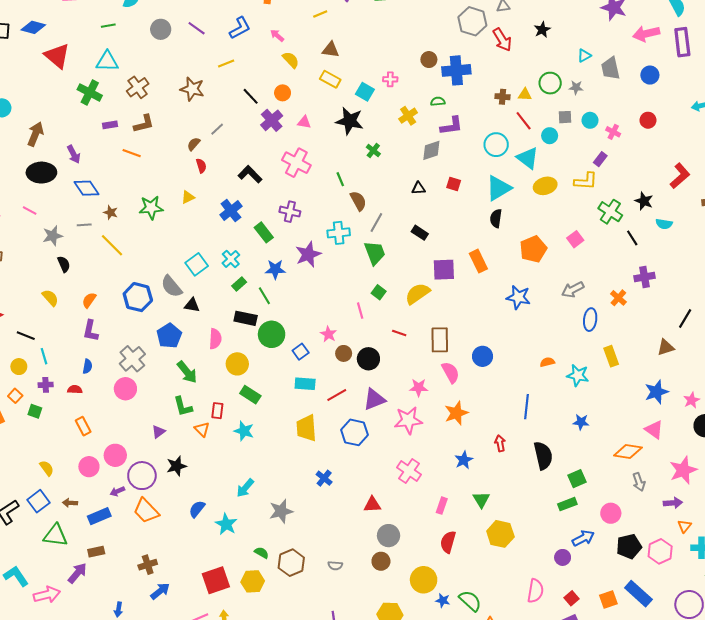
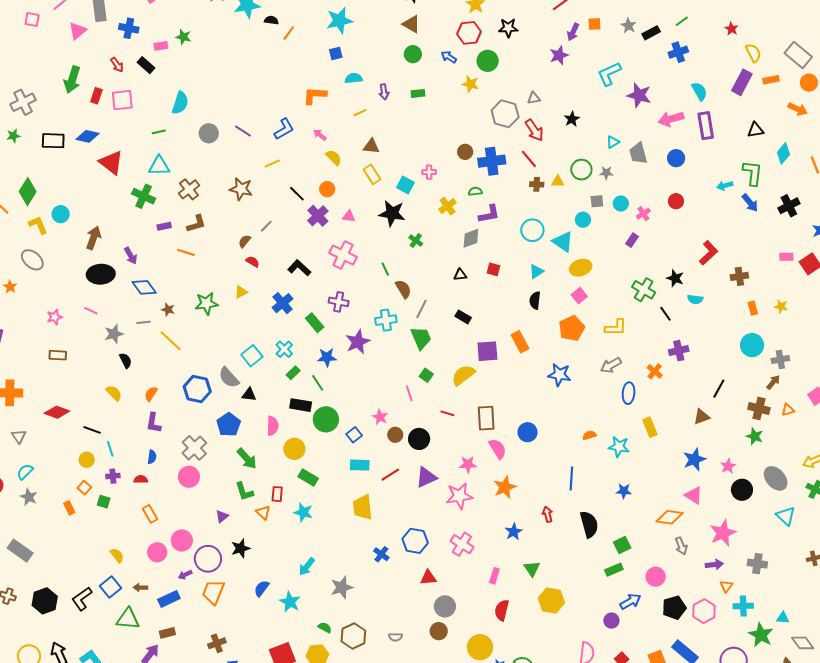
yellow rectangle: (330, 79) -> (372, 174), turned 30
red line: (524, 121) -> (529, 159), moved
pink cross: (613, 132) -> (643, 214), turned 32
red semicircle: (201, 166) -> (253, 262), turned -40
yellow L-shape: (586, 181) -> (616, 327), moved
cyan triangle: (499, 188) -> (536, 271), size x0.6
pink square: (575, 239) -> (579, 296), moved
blue hexagon: (355, 432) -> (415, 541), moved
orange trapezoid: (146, 511) -> (213, 592), turned 68

